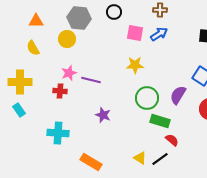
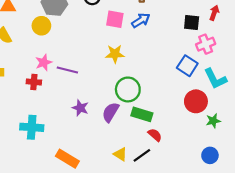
purple semicircle: (178, 95) -> (111, 112), moved

